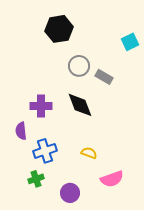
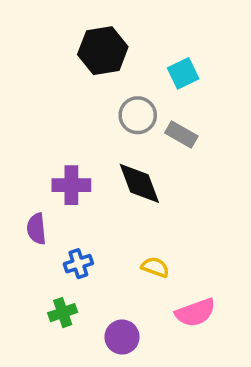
cyan square: (130, 42) -> (183, 73), moved
blue cross: (45, 151) -> (78, 264), size x0.7

